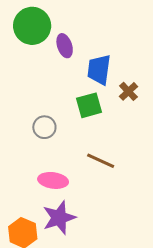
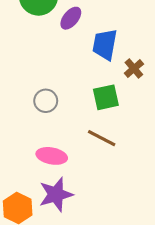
purple ellipse: (65, 46) -> (71, 18), turned 55
green square: (89, 105) -> (106, 97), moved

